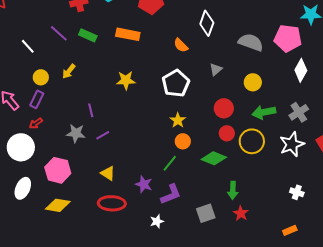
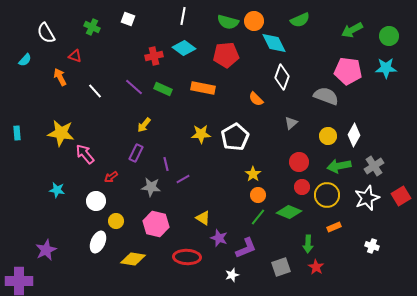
pink pentagon: (288, 38) -> (348, 71), moved
white line: (28, 46) -> (95, 91), moved
white diamond: (301, 70) -> (354, 135), moved
yellow circle: (41, 77) -> (116, 221), moved
white pentagon: (176, 83) -> (235, 137), moved
purple rectangle: (37, 99) -> (136, 153), moved
purple line: (103, 135) -> (183, 179), moved
white circle: (21, 147) -> (96, 201), size x0.7
green line: (170, 163) -> (258, 217), moved
pink hexagon: (58, 170) -> (156, 224), moved
yellow triangle: (108, 173) -> (203, 218), moved
orange rectangle: (290, 230) -> (334, 227), moved

